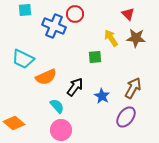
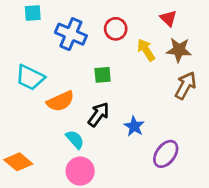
red circle: (75, 14) -> (116, 29), moved
green square: (95, 57) -> (103, 75), moved
brown arrow: (133, 88) -> (185, 85), moved

